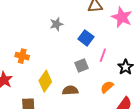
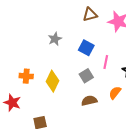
yellow diamond: (45, 81) -> (52, 81), moved
brown semicircle: (70, 90) -> (89, 101), moved

